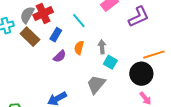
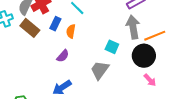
gray arrow: (102, 47) -> (133, 27), moved, size x1.6
orange semicircle: (79, 48) -> (71, 31), moved
purple semicircle: (60, 56) -> (63, 56), moved

